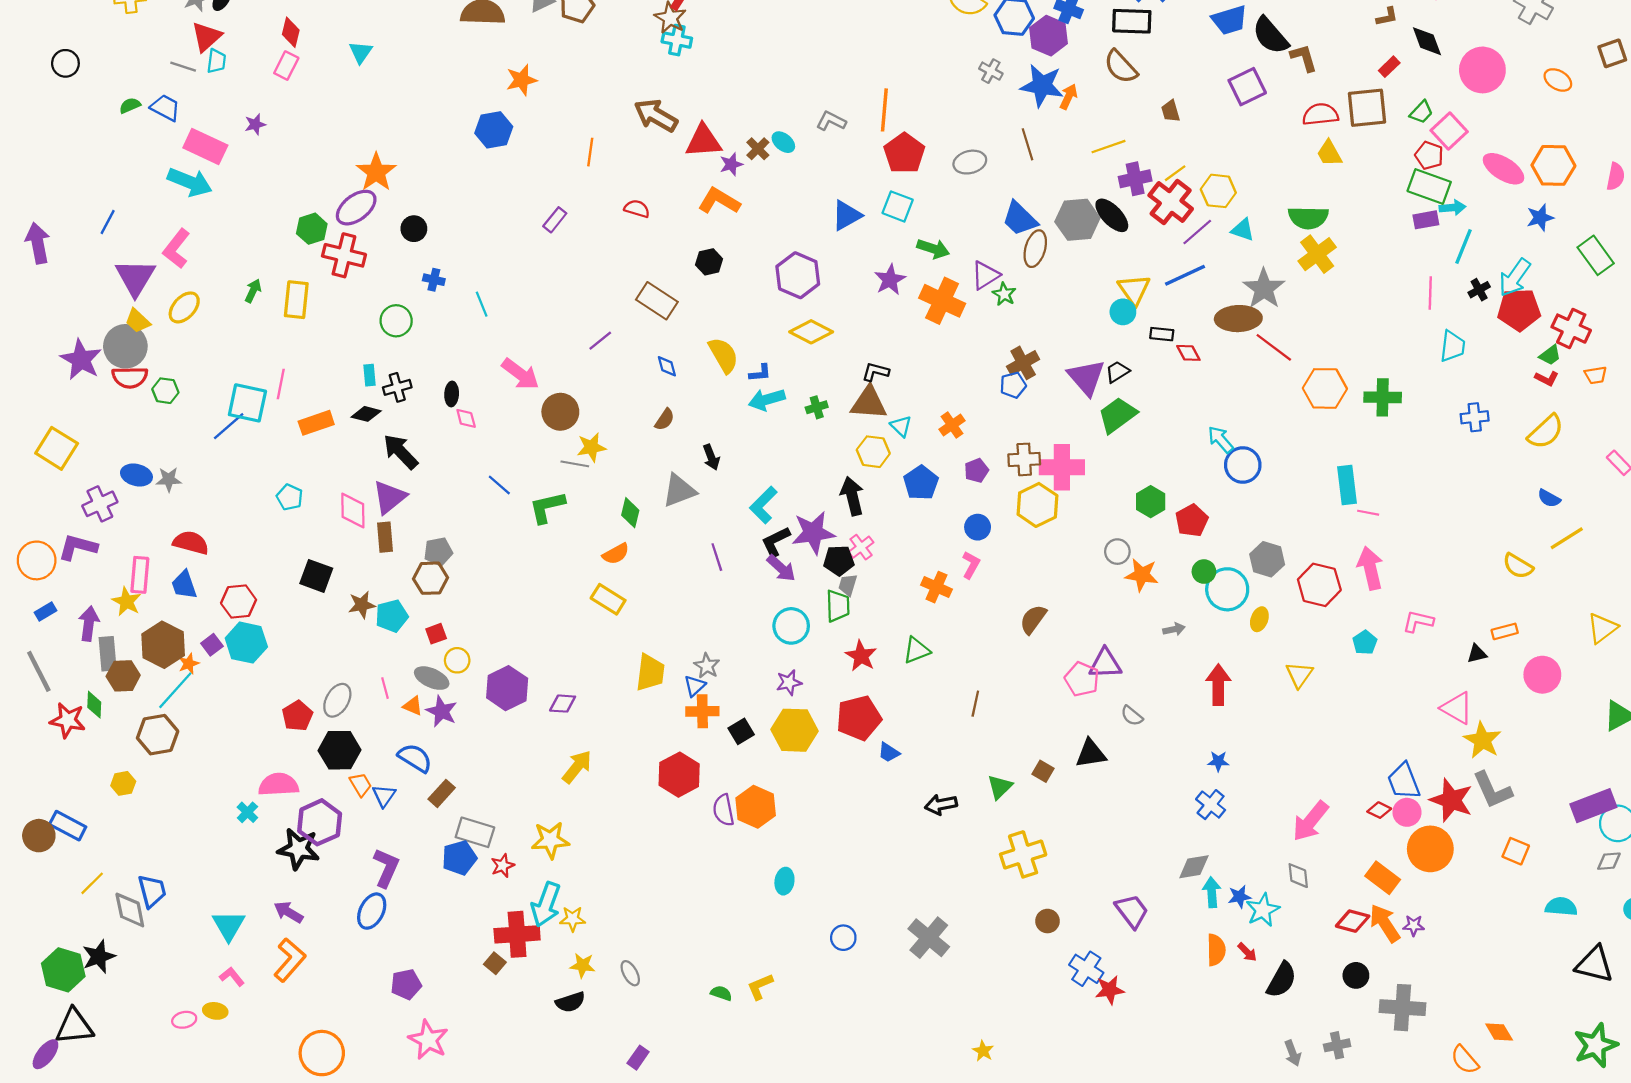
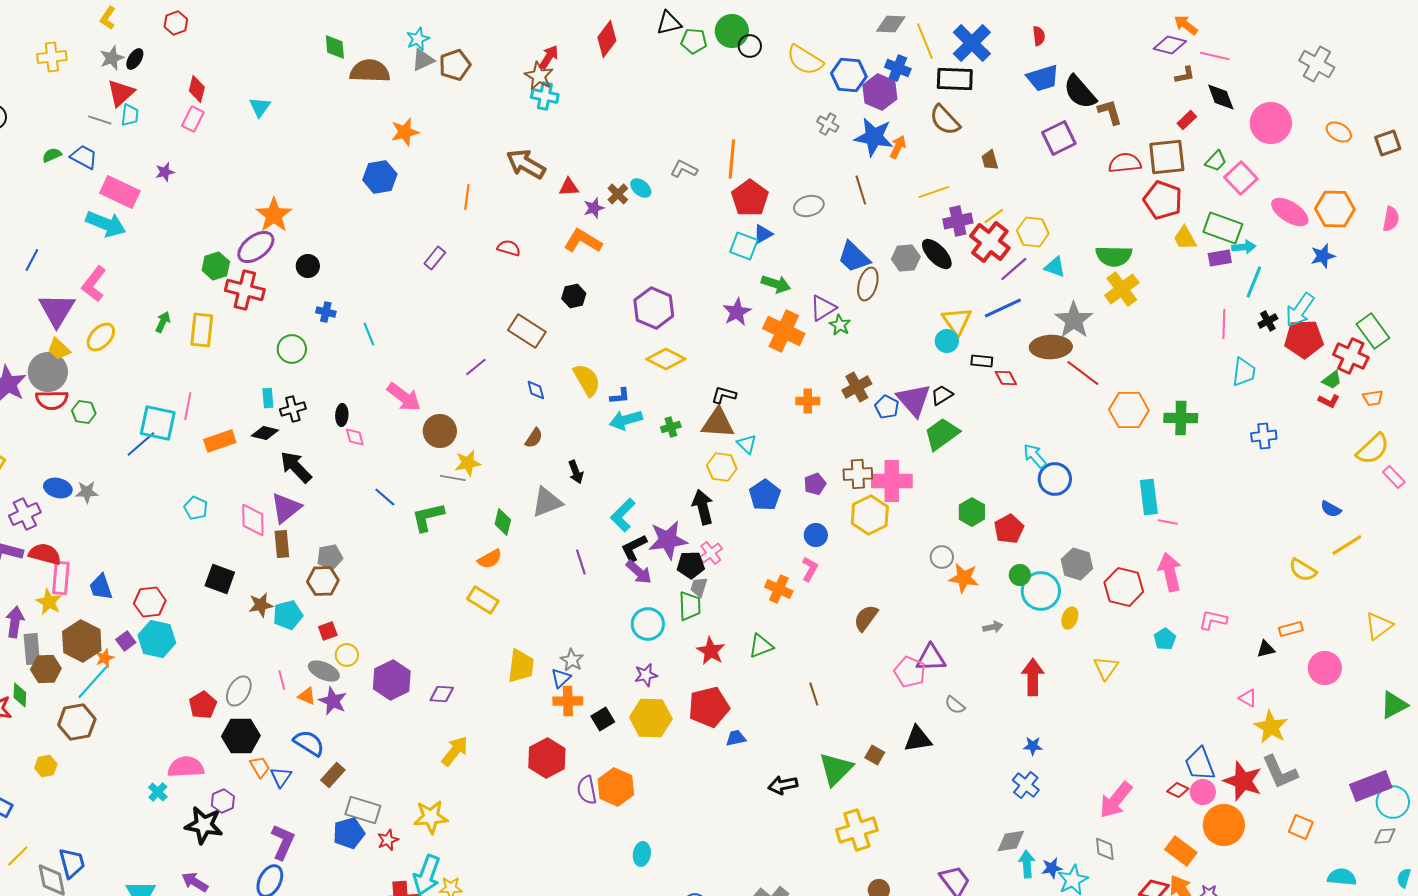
brown square: (1612, 53) -> (1388, 143), moved
red triangle: (703, 141) -> (569, 187), size x0.6
yellow trapezoid: (1329, 153) -> (1185, 238), moved
red pentagon: (1429, 155) -> (1163, 200), moved, size x1.5
blue triangle: (847, 215) -> (763, 234), moved, size x0.7
gray hexagon: (1077, 220) -> (906, 258), size x0.7
green rectangle: (1596, 255) -> (1373, 331), moved
blue pentagon: (1013, 385) -> (887, 407), moved, turned -30
orange cross: (952, 425) -> (808, 401), moved, turned 35
yellow semicircle: (1546, 432) -> (1373, 449), moved
red semicircle: (191, 543) -> (45, 554), moved
brown line: (975, 704) -> (814, 694), turned -30
pink triangle: (1457, 708) -> (1248, 698), size x0.6
blue trapezoid: (889, 752) -> (736, 738), turned 135
green triangle: (1000, 787) -> (836, 769), size x1.5
purple hexagon: (320, 822) -> (223, 801), size x0.6

